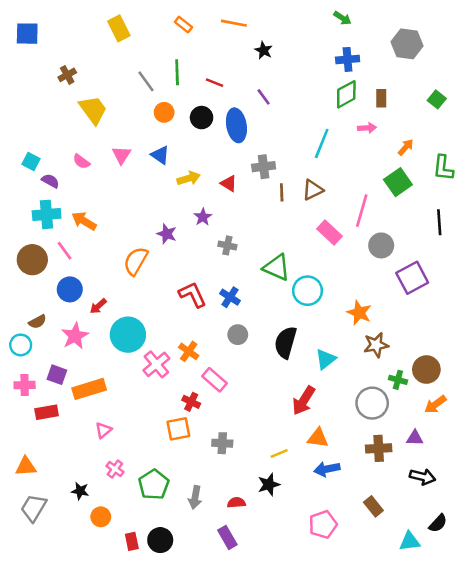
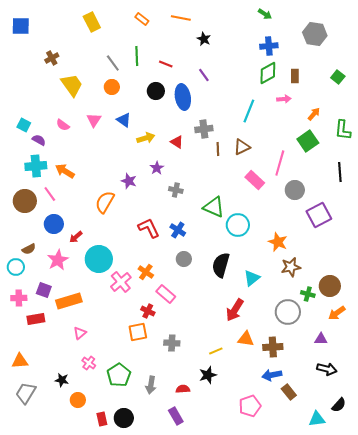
orange circle: (164, 112) -> (112, 87), moved
brown cross: (379, 448) -> (273, 347), moved
blue arrow: (327, 469) -> (272, 375), moved

